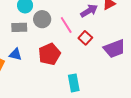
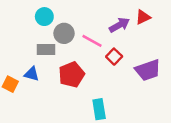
pink line: (66, 25) -> (92, 41), turned -30
gray rectangle: (19, 27) -> (46, 49), moved

